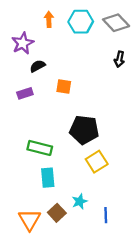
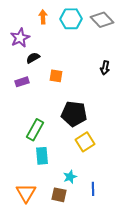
black arrow: (119, 59) -> (105, 68), moved
green rectangle: (40, 148) -> (35, 130), turned -75
brown square: (57, 213) -> (59, 195), moved, turned -35

